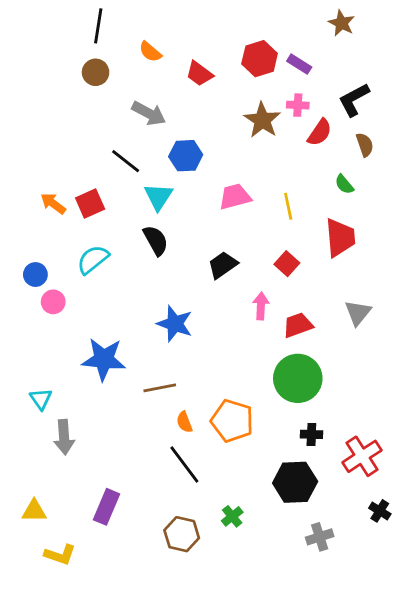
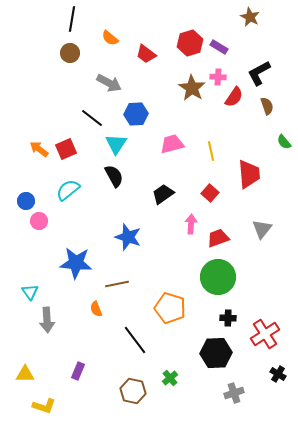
green semicircle: (344, 184) -> (284, 142), moved
orange semicircle: (184, 422) -> (96, 309), moved
purple rectangle: (106, 507) -> (78, 371), size x0.7

